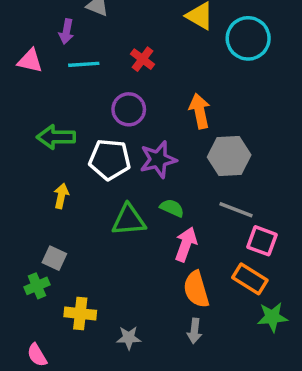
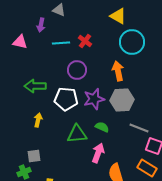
cyan circle: (248, 38) -> (132, 42), moved
cyan line: (84, 64) -> (61, 43), moved
gray hexagon: (229, 156) -> (122, 100), moved
pink arrow: (186, 244) -> (98, 153), moved
gray square: (54, 258) -> (34, 156), turned -32

